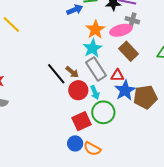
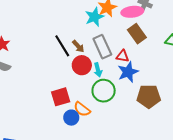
cyan star: (92, 48) -> (94, 17), moved
brown pentagon: (145, 97) -> (149, 96), moved
red square: (81, 121) -> (61, 97), moved
orange semicircle: (92, 149) -> (82, 109), moved

